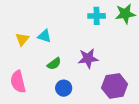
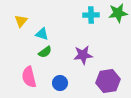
yellow triangle: (22, 39) -> (21, 21), moved
green semicircle: (54, 64) -> (45, 52), moved
pink semicircle: (18, 82) -> (29, 77), moved

